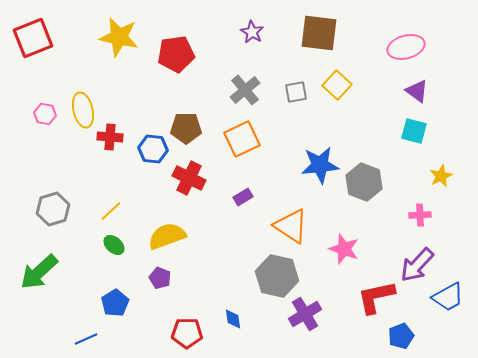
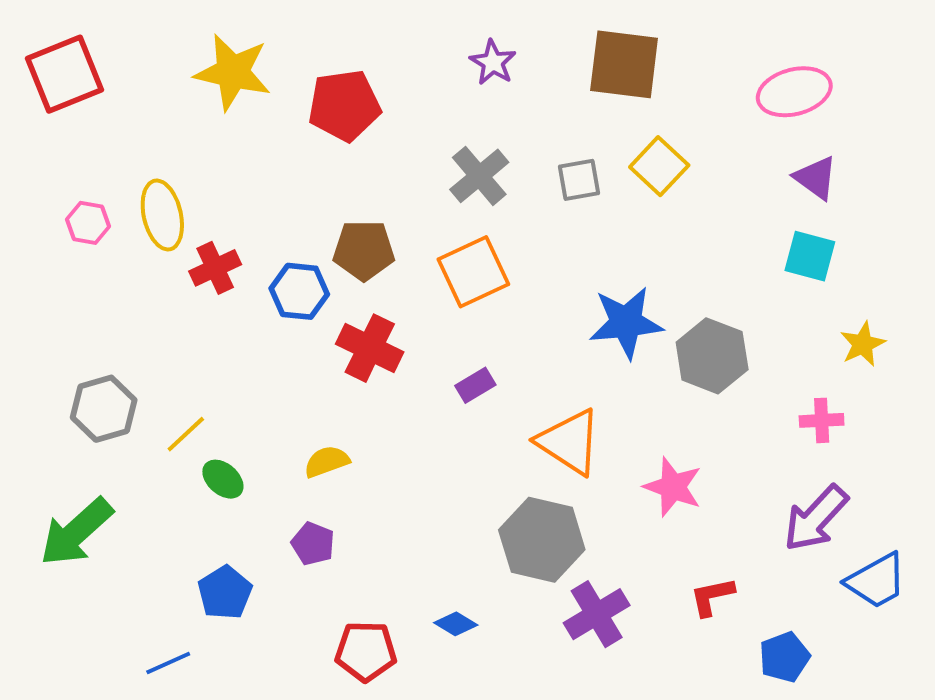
red cross: (110, 137) -> (215, 268), turned -30
yellow line: (111, 211) -> (186, 434), moved
yellow semicircle: (167, 236) -> (327, 462), size x0.6
red L-shape: (376, 297) -> (712, 596), moved, size x0.6
blue diamond: (233, 319) -> (456, 624), turned -50

